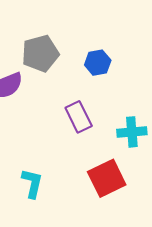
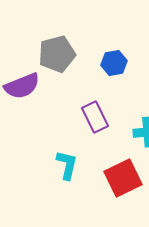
cyan L-shape: (32, 183) -> (67, 165), moved

